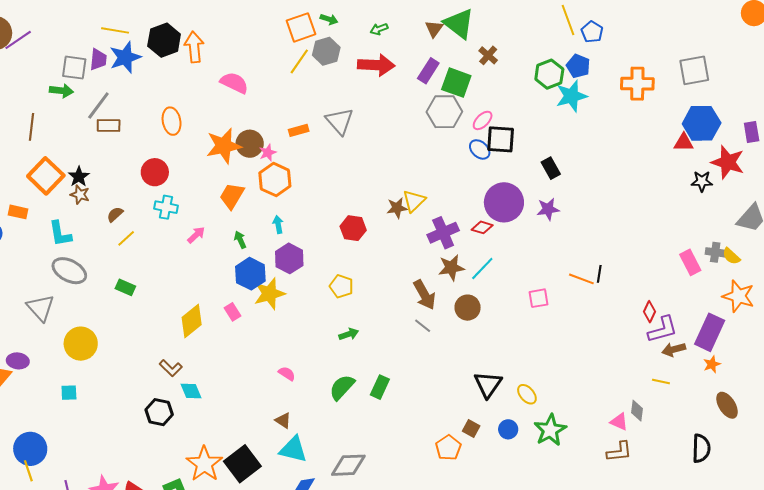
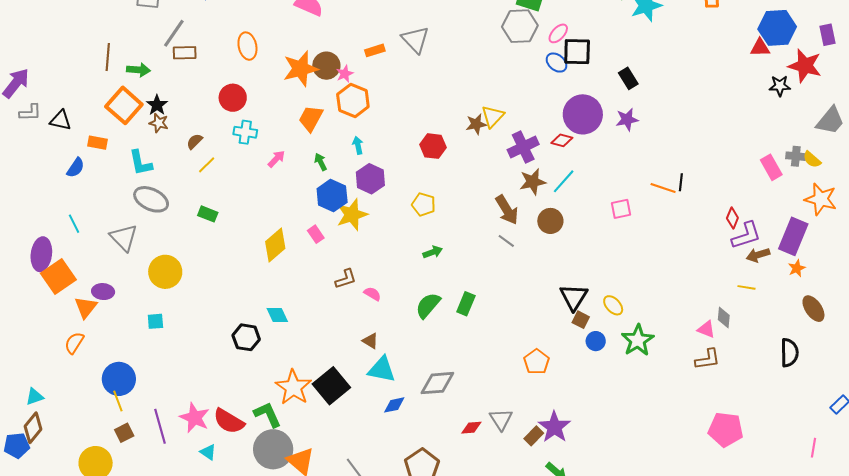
green arrow: (61, 91) -> (138, 70), moved
brown L-shape: (171, 368) -> (346, 279), moved, turned -60
brown square: (471, 429) -> (581, 320), moved

